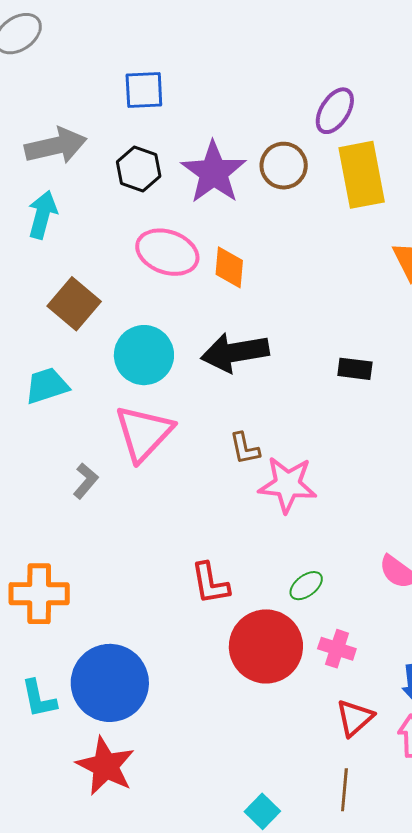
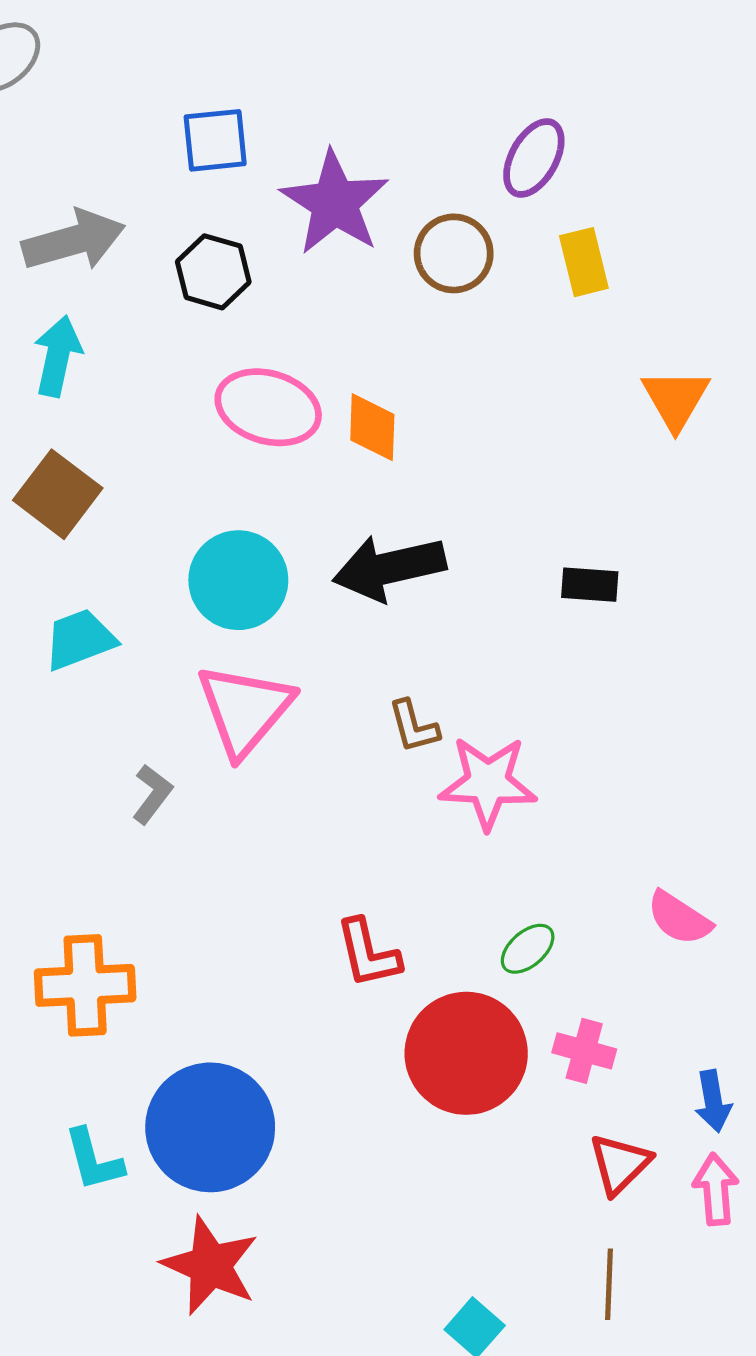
purple star: (214, 172) -> (335, 203), moved
yellow rectangle: (362, 175) -> (584, 262), size x0.6
brown square: (74, 304) -> (58, 494), moved

